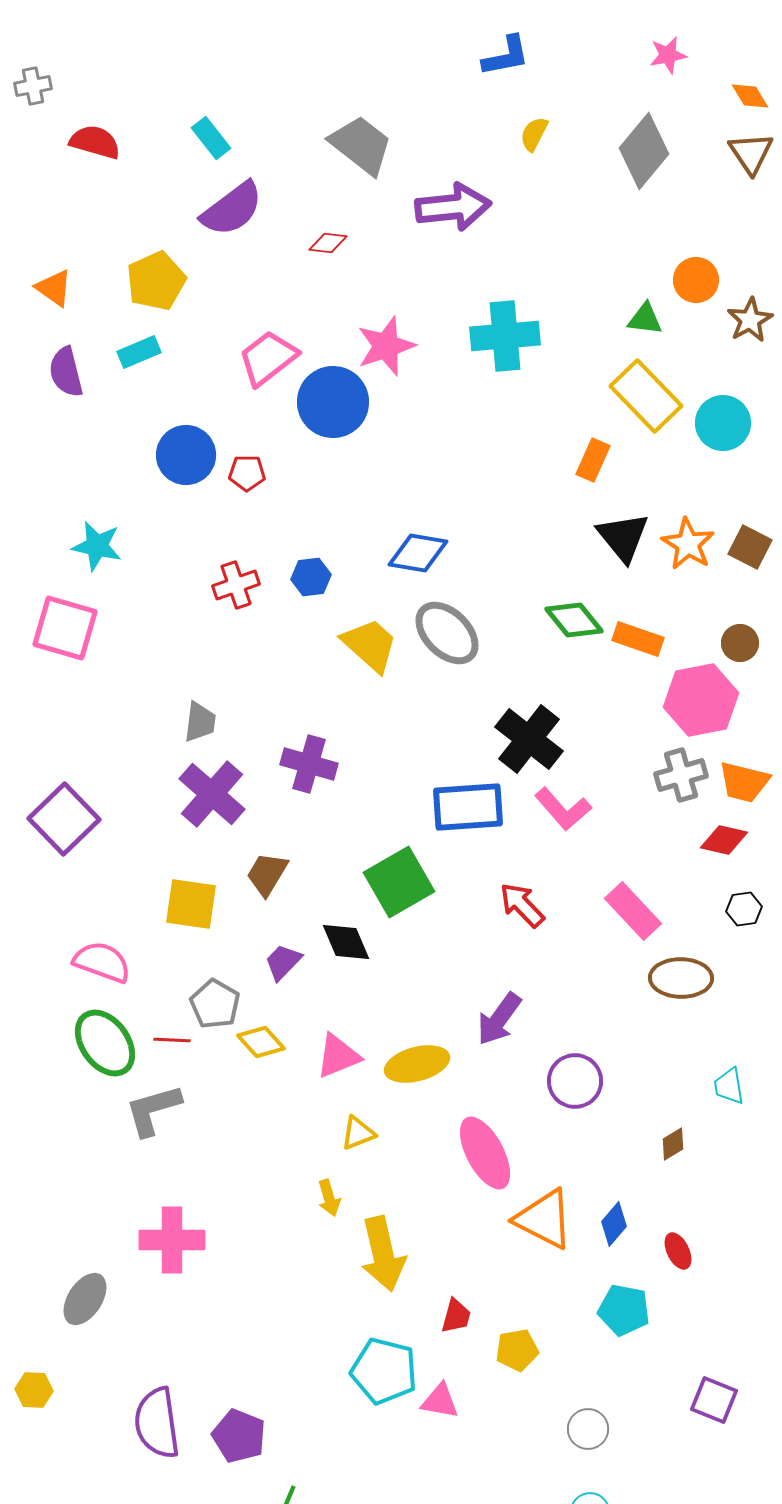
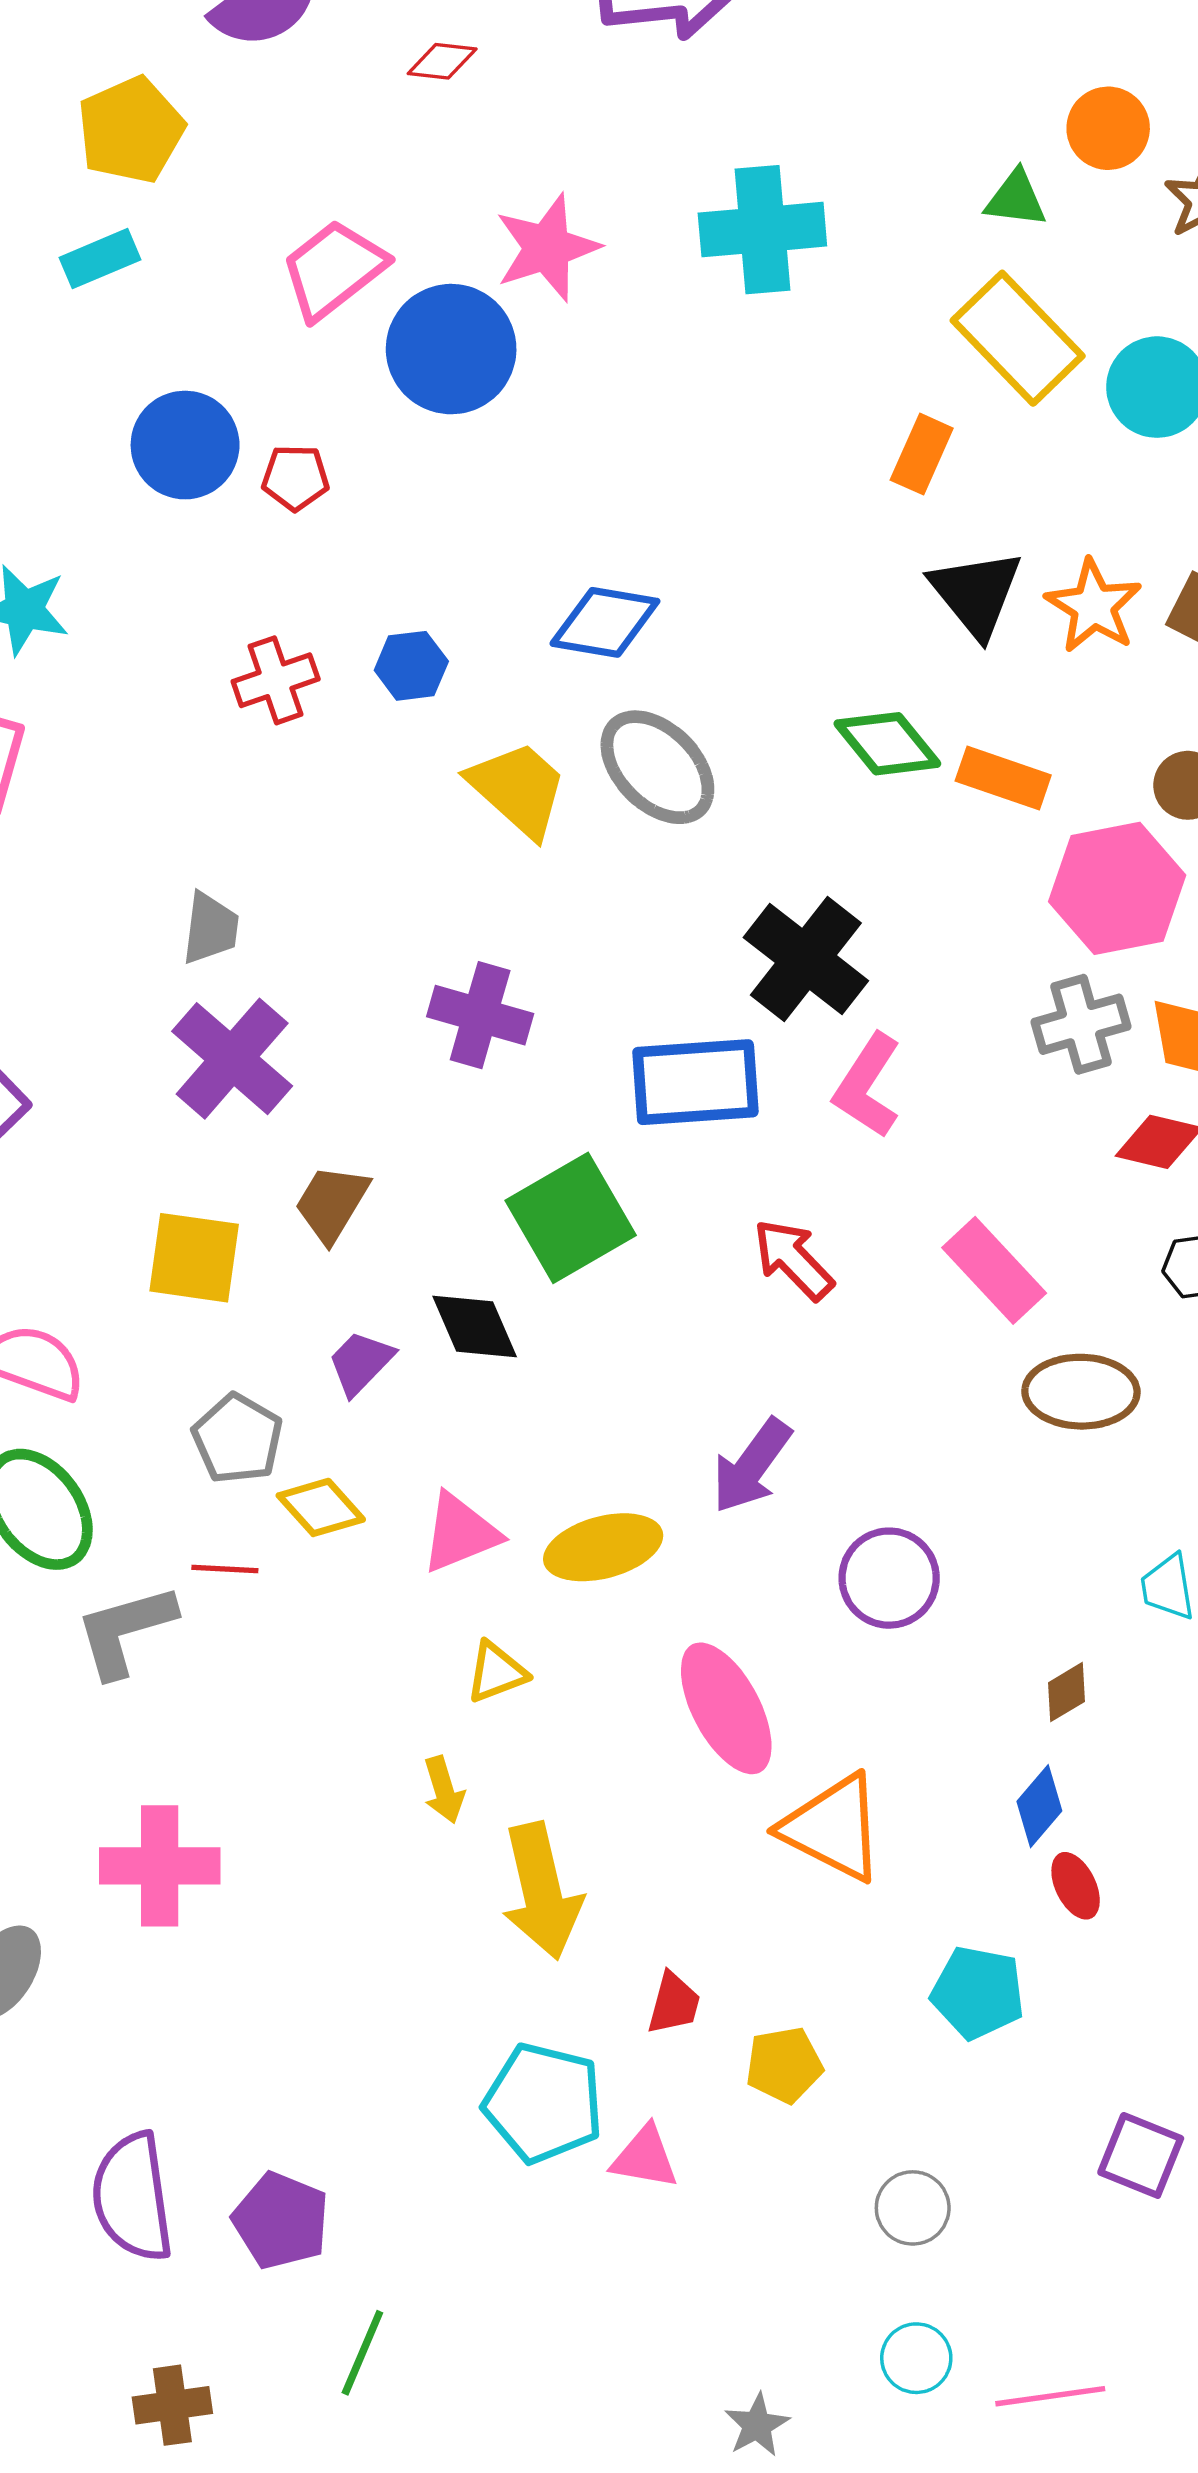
purple cross: (309, 764) -> (480, 1015), moved
pink L-shape: (563, 809) -> (867, 1086), turned 74
red line: (172, 1040) -> (225, 1569), moved
blue diamond: (614, 1224) -> (1039, 1806), moved

